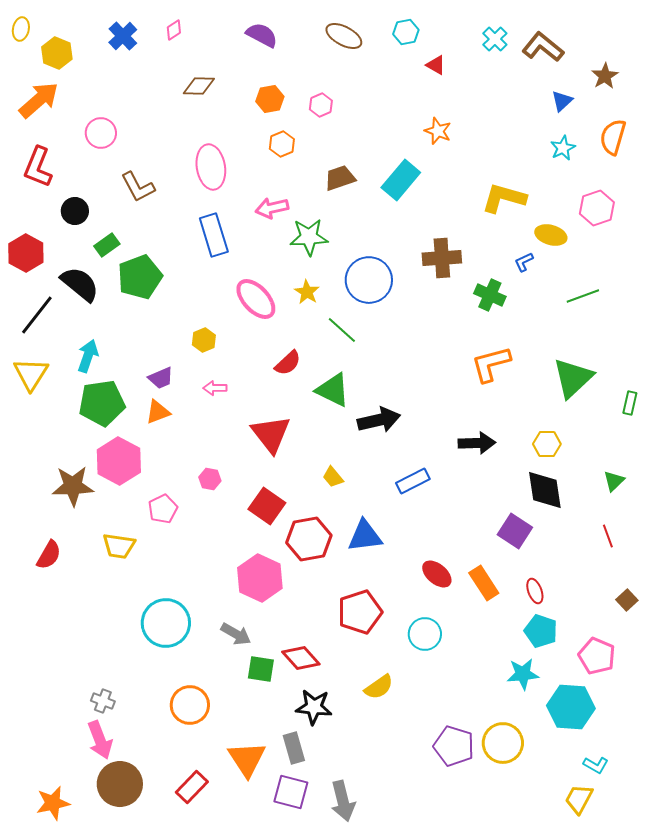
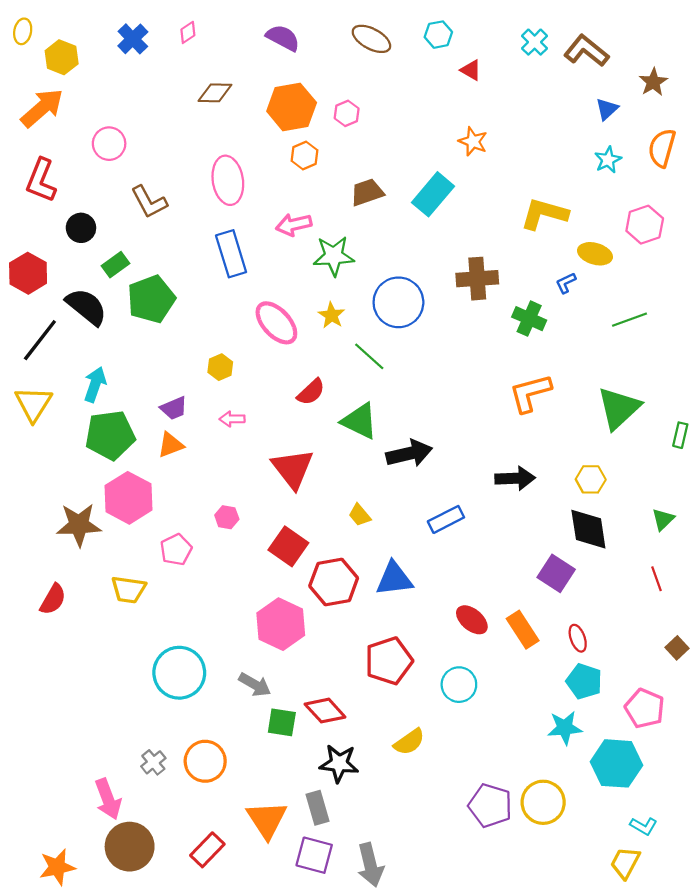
orange hexagon: (270, 99) -> (292, 107), size x1.6
gray cross: (103, 701) -> (153, 762), moved, turned 30

